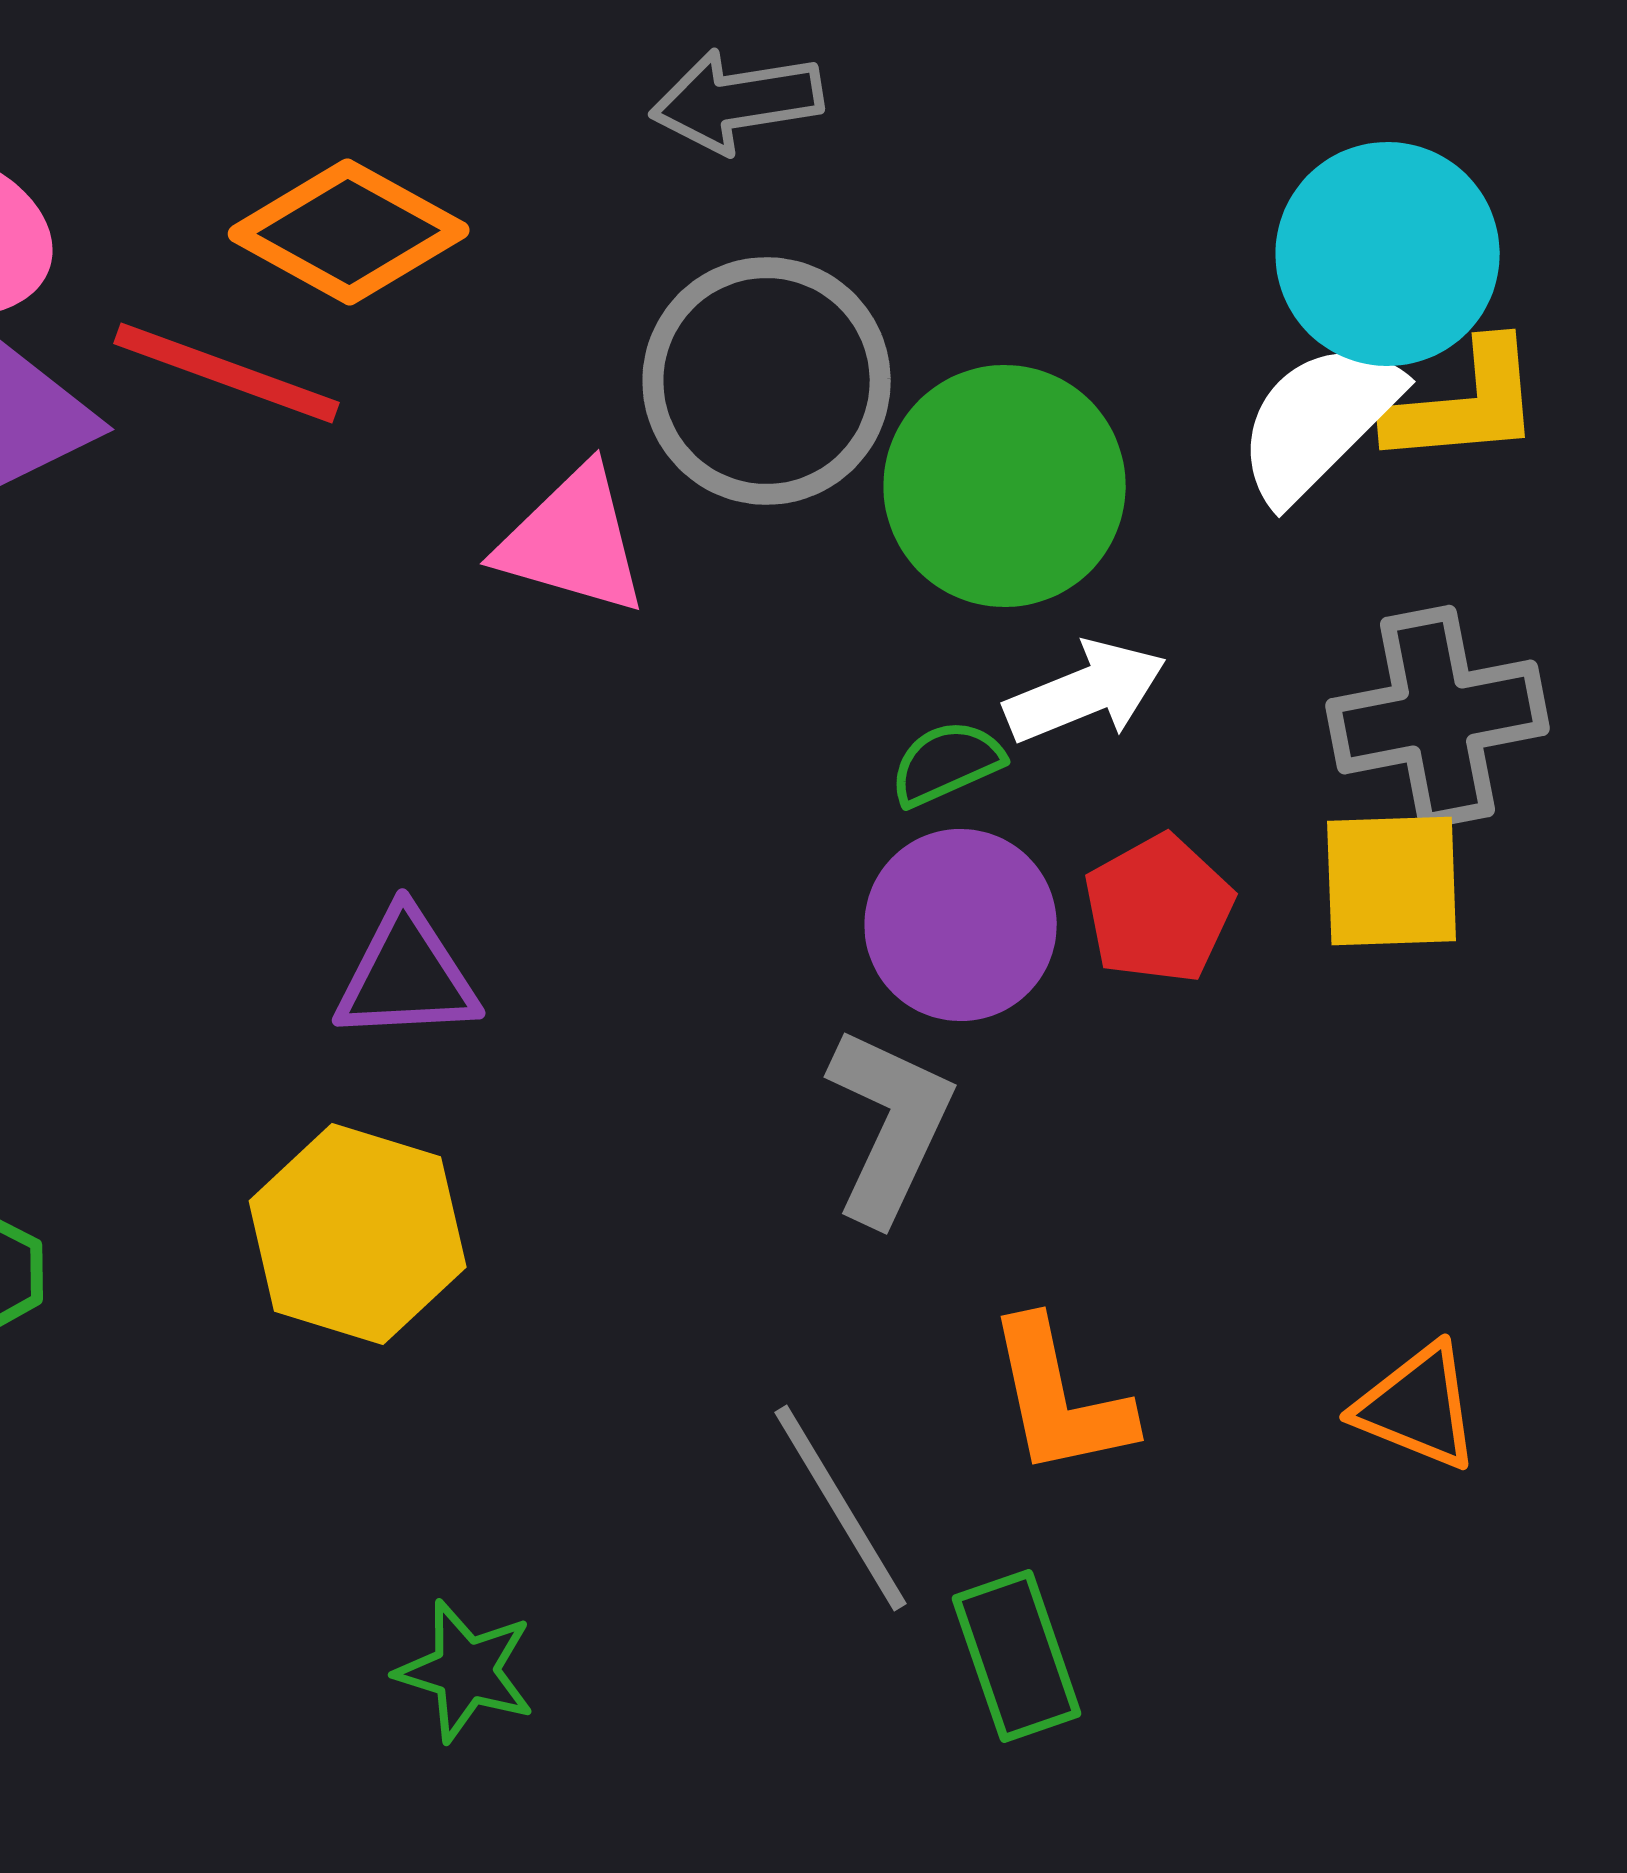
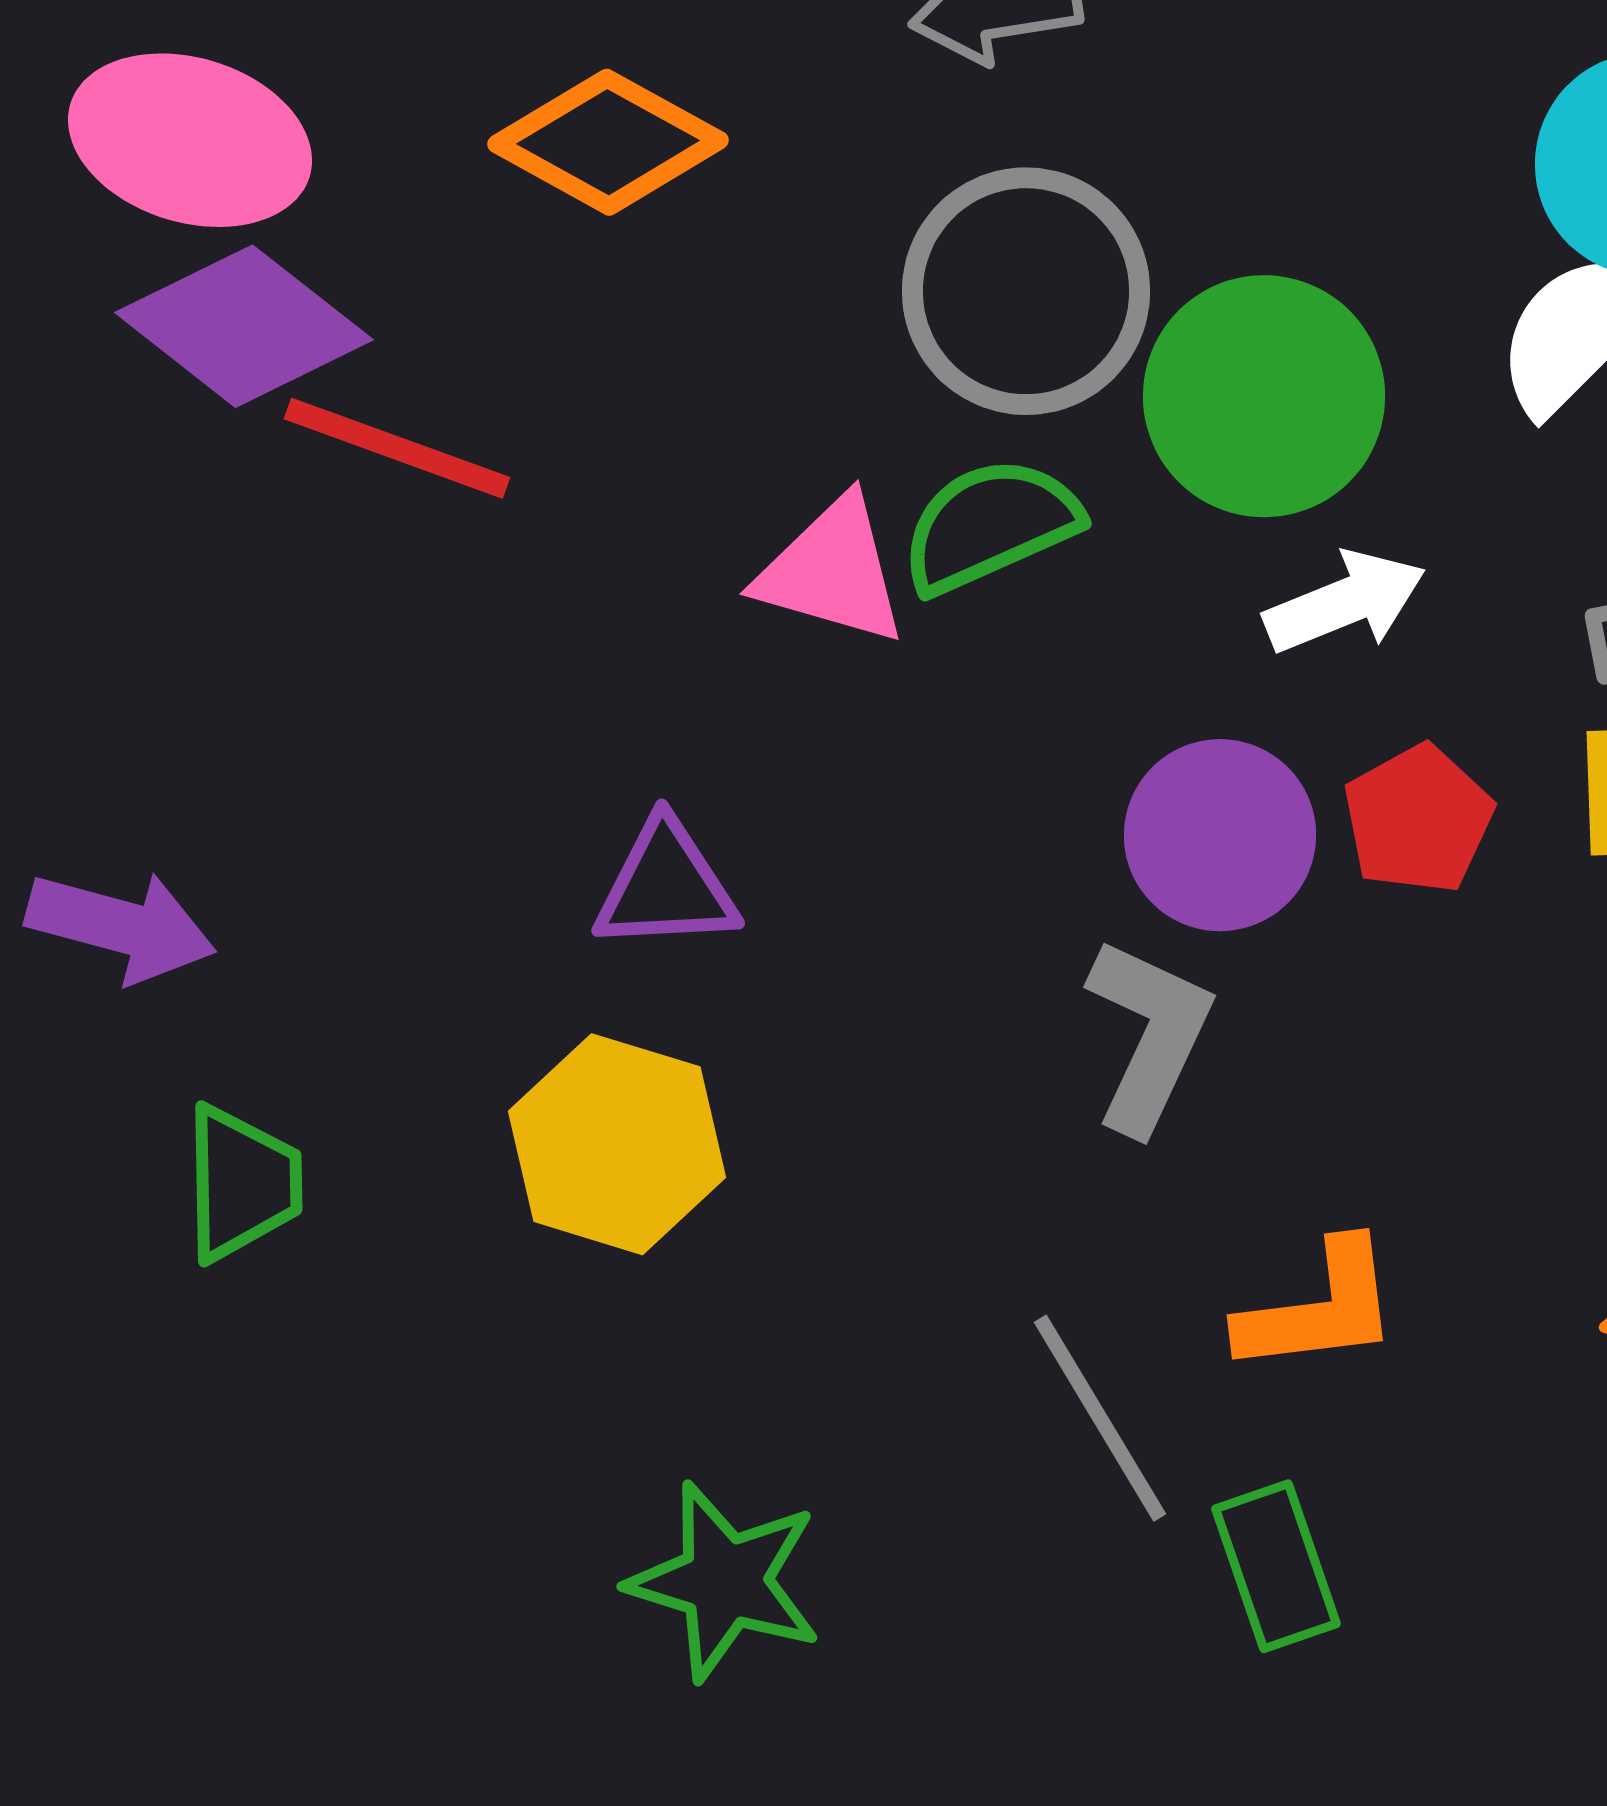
red line: (227, 373) -> (397, 448), moved
pink triangle: (573, 541) -> (832, 571), moved
green semicircle: (947, 763) -> (990, 525), moved, size x1.6
orange L-shape: (1060, 1398) -> (1319, 1308), turned -85
green star: (466, 1671) -> (725, 1581), size x1.4

